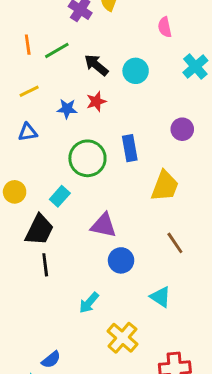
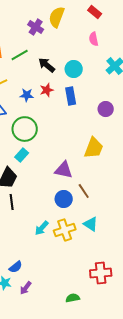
blue rectangle: (130, 148) -> (71, 96), moved
green circle: (87, 158) -> (25, 129), moved
purple triangle: (104, 225) -> (64, 170), moved
brown line: (175, 243) -> (84, 191), moved
yellow cross: (122, 338) -> (65, 230), moved, turned 30

